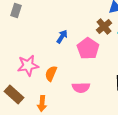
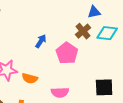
orange semicircle: (51, 74) -> (30, 78), turned -98

